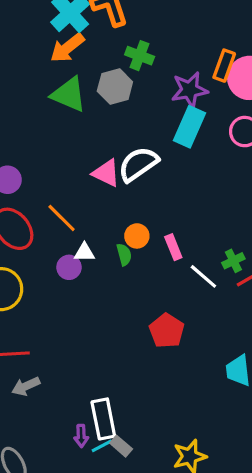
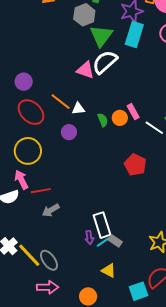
green triangle: (69, 94) -> (101, 36), moved, turned 50
orange circle: (137, 236) -> (120, 118), moved
white triangle: (84, 252) -> (78, 109), moved

